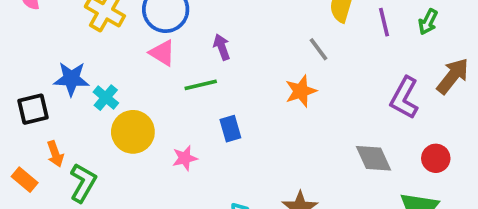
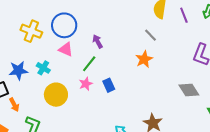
green line: (201, 85) -> (89, 64), turned -30
cyan cross: (106, 98) -> (43, 68), moved
orange arrow: (55, 154) -> (14, 105), moved
pink star: (185, 158) -> (86, 84), moved

